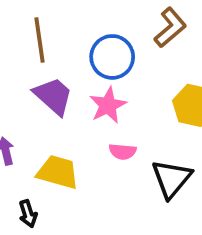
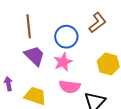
pink semicircle: (123, 152) -> (70, 87), size x1.5

